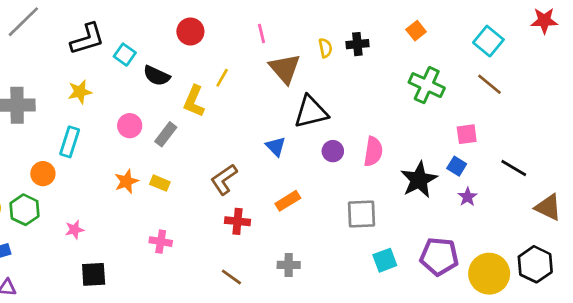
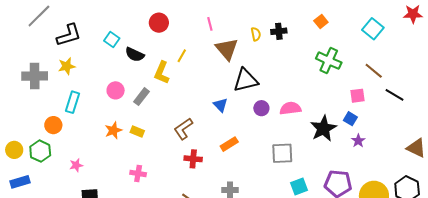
black L-shape: (87, 39) -> (69, 35), moved
brown line: (489, 84) -> (374, 71), moved
yellow star: (80, 92) -> (67, 66), moved
pink semicircle: (373, 151) -> (290, 108), turned -105
black line: (514, 168) -> (395, 95), moved

